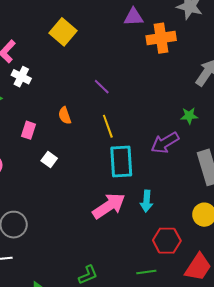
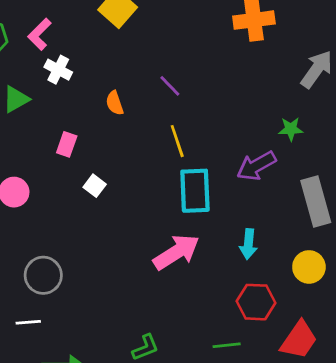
orange semicircle: (65, 116) -> (115, 103), moved
cyan arrow: (147, 201) -> (248, 244), moved

